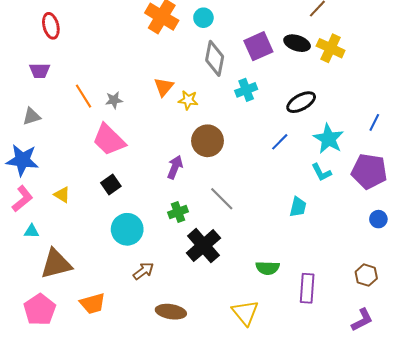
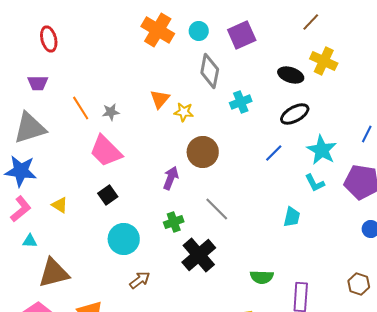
black ellipse: (297, 43) -> (291, 75), moved
purple square: (258, 46) -> (242, 35), moved
gray triangle: (32, 116) -> (30, 128), size x1.8

